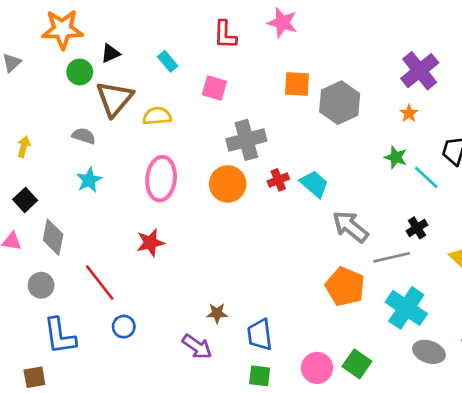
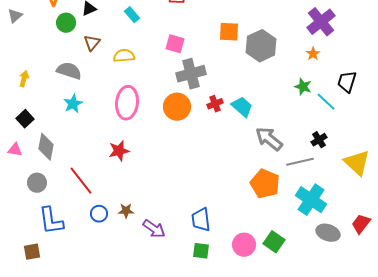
pink square: (214, 88) -> (175, 44), moved
brown triangle: (114, 99) -> (92, 43), size x0.6
gray semicircle: (84, 136) -> (69, 71), size x1.4
brown star: (217, 313) -> (126, 211), moved

